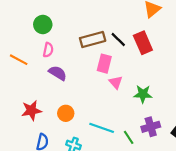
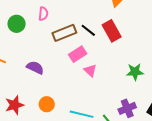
pink semicircle: (48, 50) -> (43, 14), moved
pink rectangle: (104, 64) -> (78, 54), turned 48
green star: (143, 94) -> (135, 72), moved

